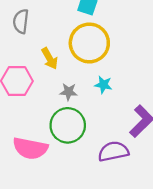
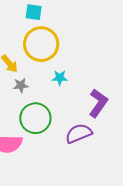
gray star: (69, 92) -> (21, 85), moved

